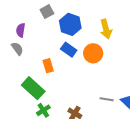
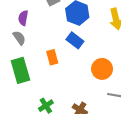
orange circle: (93, 53) -> (102, 69), moved
green rectangle: (33, 88) -> (20, 70), moved, turned 30

